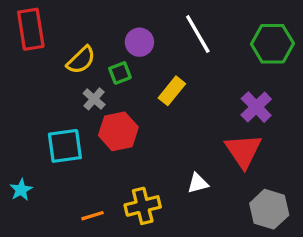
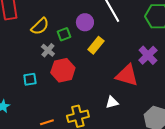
purple circle: (139, 42) -> (85, 22), moved
cyan square: (65, 146) -> (30, 79), size x0.6
red triangle: (243, 151) -> (127, 75), moved, turned -40

